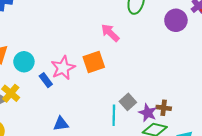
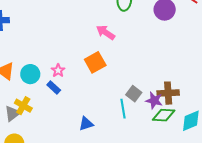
pink star: (63, 68) -> (58, 71), moved, size x0.6
brown cross: (164, 108) -> (168, 93), size x1.5
blue triangle: (61, 124) -> (86, 124), moved

